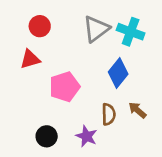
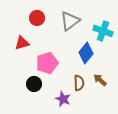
red circle: (40, 26) -> (37, 18), moved
cyan cross: (131, 32) -> (103, 31), moved
black circle: (47, 136) -> (34, 84), moved

